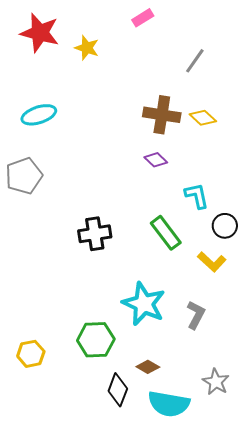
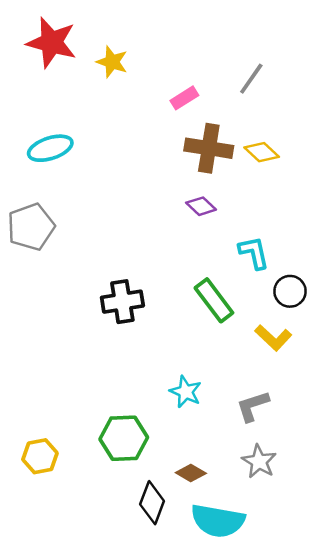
pink rectangle: (143, 18) -> (184, 98), moved
cyan star: (144, 304) -> (186, 392), size x0.6
gray L-shape: (196, 315) -> (253, 406), turned -136
gray star: (216, 382) -> (259, 461), moved

